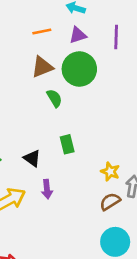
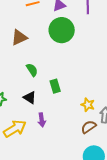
brown triangle: (42, 67) -> (19, 38), moved
green semicircle: (54, 98) -> (32, 70), moved

